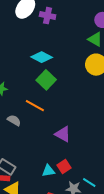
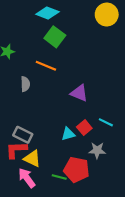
gray semicircle: (14, 120) -> (25, 84), turned 64
cyan line: (89, 183) -> (106, 122), moved

